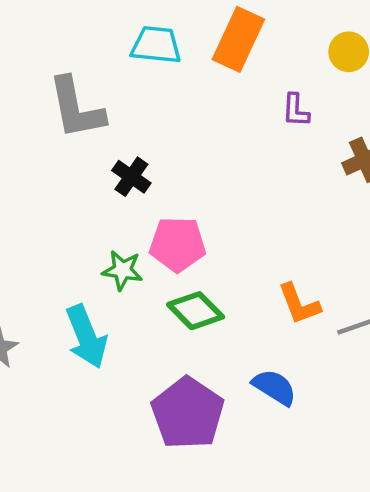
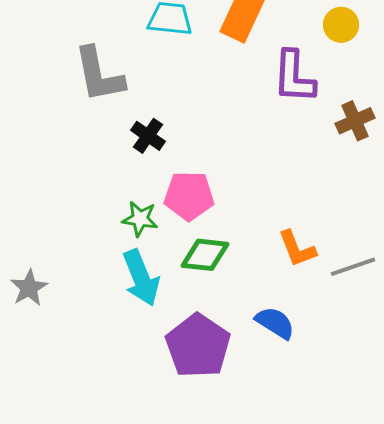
purple L-shape: (296, 110) -> (294, 77), size x1.8
green diamond: (196, 311) -> (205, 255), turned -39
cyan arrow: (86, 337) -> (141, 278), moved

